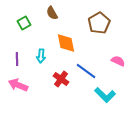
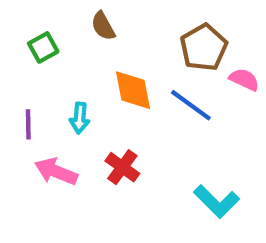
pink semicircle: (118, 61) -> (244, 79), moved
blue line: (86, 71) -> (191, 105), moved
pink arrow: (18, 85) -> (56, 171), moved

